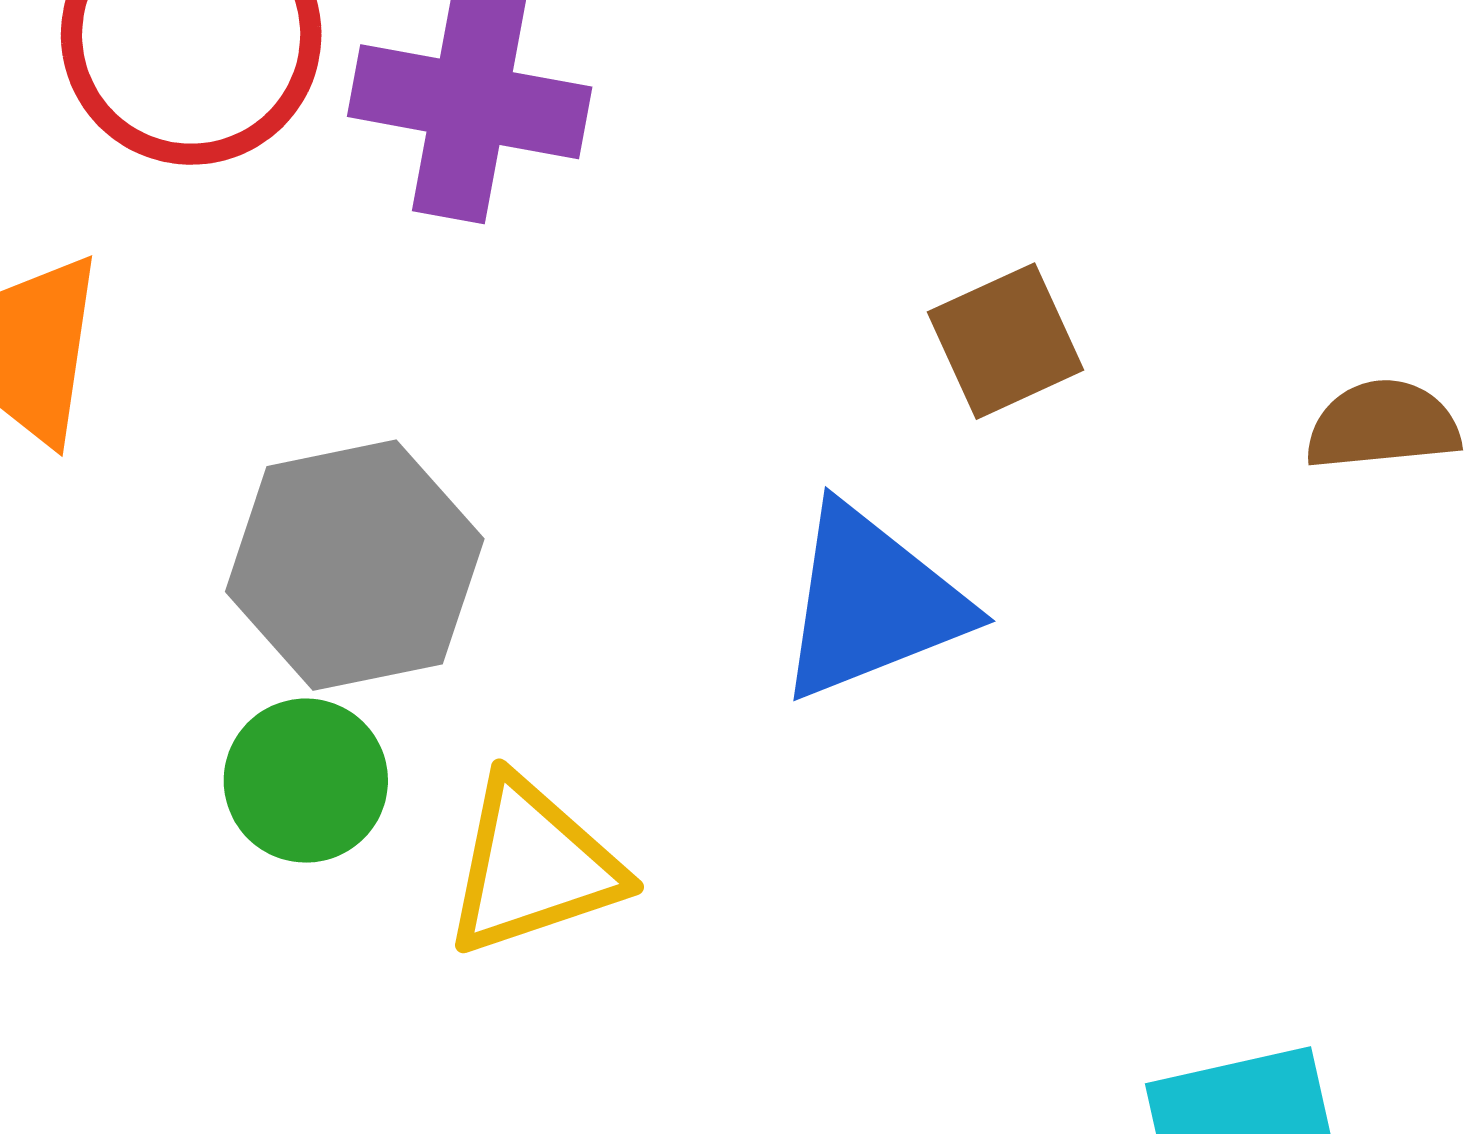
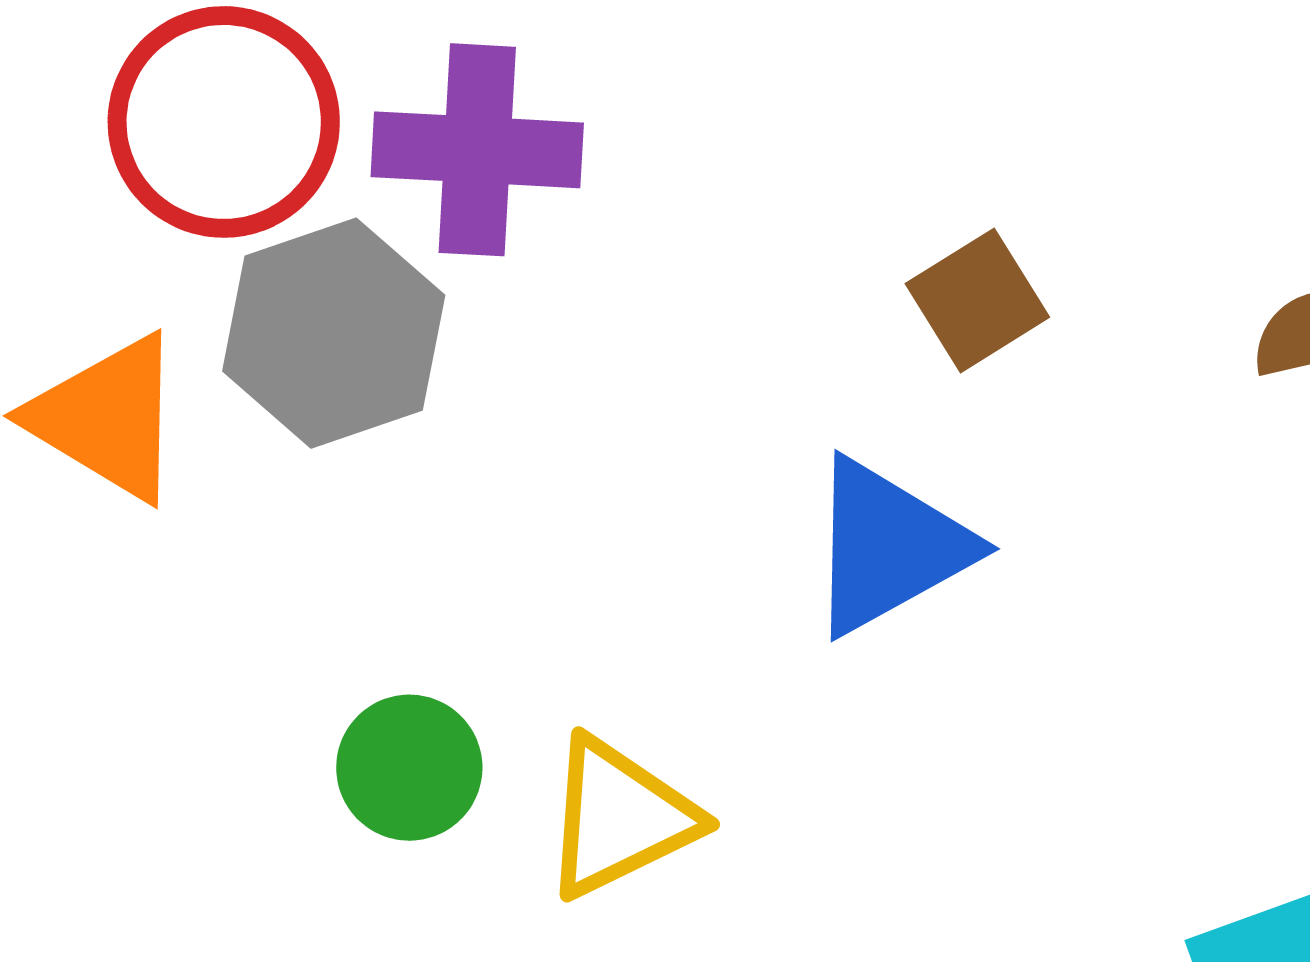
gray hexagon: (355, 565) -> (334, 333), moved

